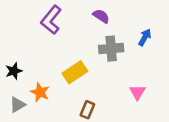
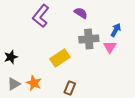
orange star: (40, 92) -> (34, 83), moved
pink triangle: (137, 92) -> (110, 47), moved

